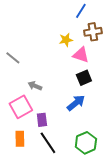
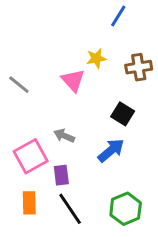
brown cross: (93, 32) -> (139, 67), moved
pink triangle: (81, 55) -> (73, 80), moved, turned 30
black square: (84, 78) -> (123, 114), turned -35
gray arrow: (35, 86) -> (64, 136), moved

